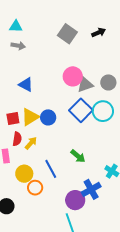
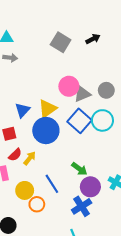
blue triangle: (26, 84) -> (22, 110), moved, turned 49
yellow triangle: (30, 117) -> (47, 109), moved
blue circle: (48, 117) -> (46, 131), size x1.6
red semicircle: (17, 139) -> (15, 155), turned 40
blue cross: (91, 189) -> (82, 206), moved
purple circle: (75, 200) -> (90, 187), moved

